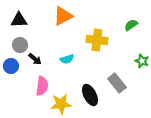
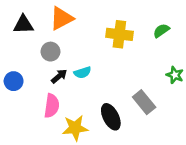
orange triangle: (63, 16) -> (62, 18), moved
yellow cross: (97, 40) -> (119, 34), moved
gray circle: (20, 45) -> (50, 52), moved
black arrow: (35, 59) -> (59, 76), moved, turned -80

